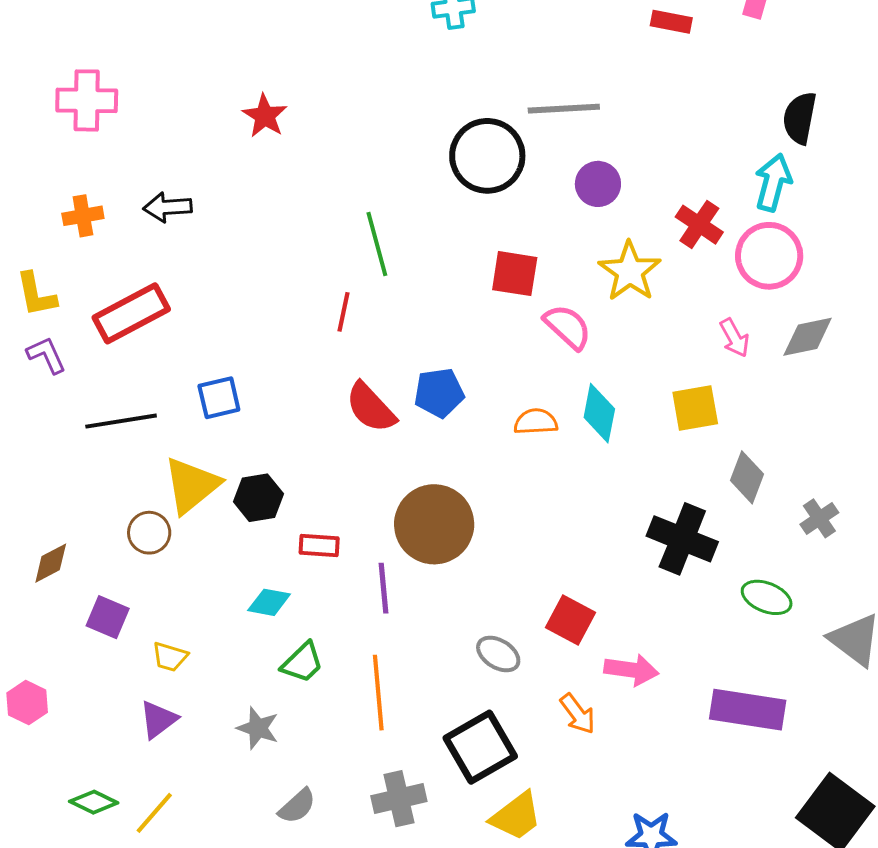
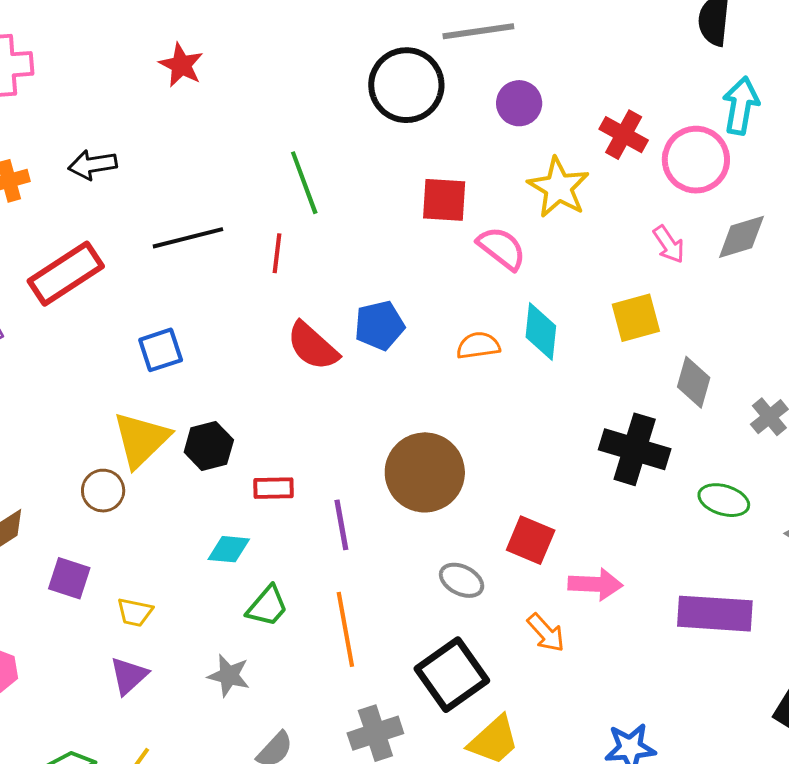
cyan arrow: (773, 182) -> (741, 106), moved
black line: (121, 421) -> (188, 238), moved
brown circle: (434, 524) -> (425, 472), moved

